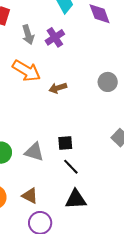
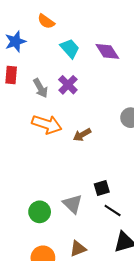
gray triangle: (34, 152) -> (73, 204), turned 40
brown triangle: (30, 196) -> (78, 249), turned -36

